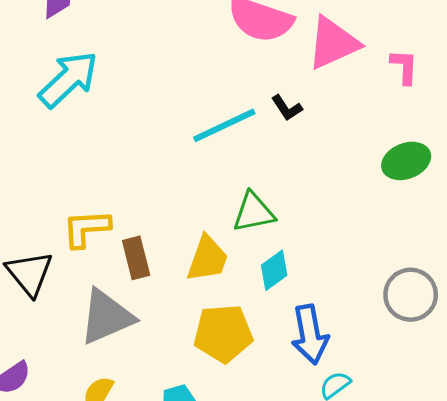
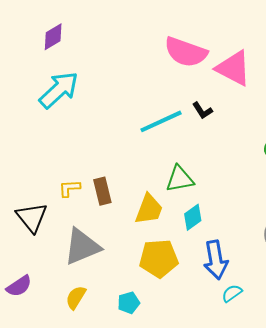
pink triangle: (333, 43) -> (233, 68), turned 51
yellow L-shape: (86, 228) -> (69, 188), size x0.7
brown rectangle: (136, 258) -> (102, 191), moved

